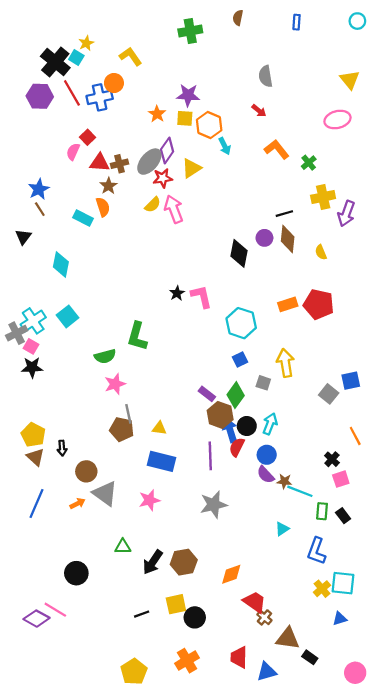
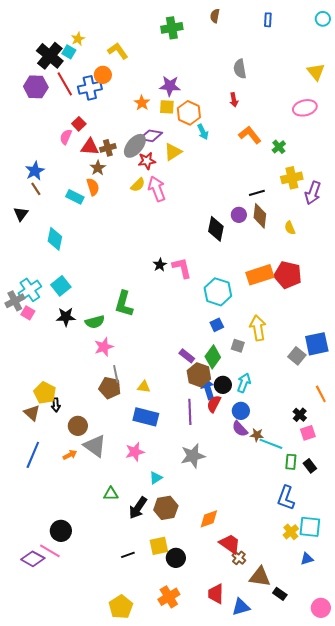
red arrow: (259, 111) -> (234, 100), turned 40
purple diamond: (167, 150) -> (151, 136), turned 65
orange rectangle: (288, 304) -> (260, 275), size x1.5
black star: (32, 367) -> (66, 317), moved
blue square: (351, 381) -> (317, 344), size x1.4
yellow pentagon: (33, 435) -> (45, 393), moved
cyan triangle: (282, 529) -> (156, 478), moved
black circle: (76, 573) -> (61, 531), moved

